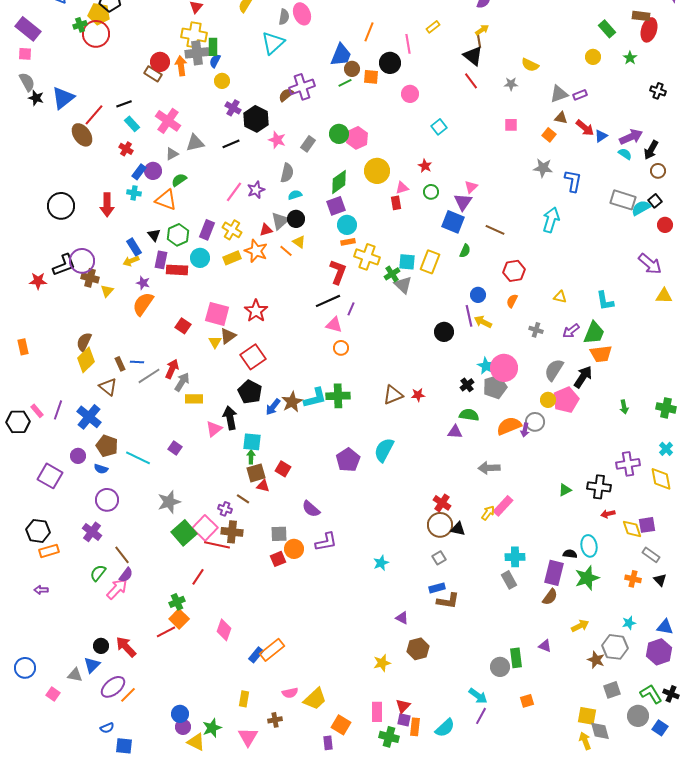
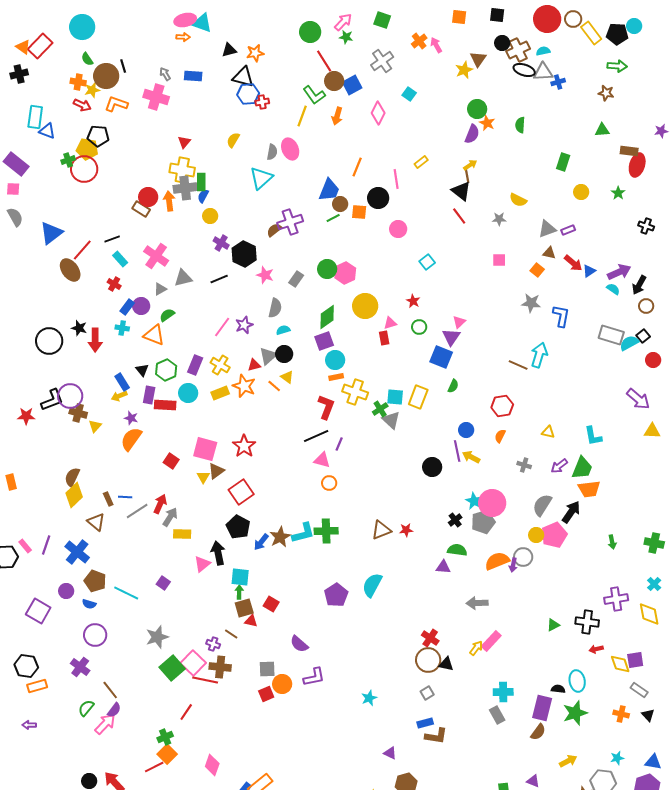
green rectangle: (607, 29) -> (563, 162), moved, turned 60
black star: (36, 98) -> (79, 328), moved
brown line: (495, 230) -> (518, 365), moved

